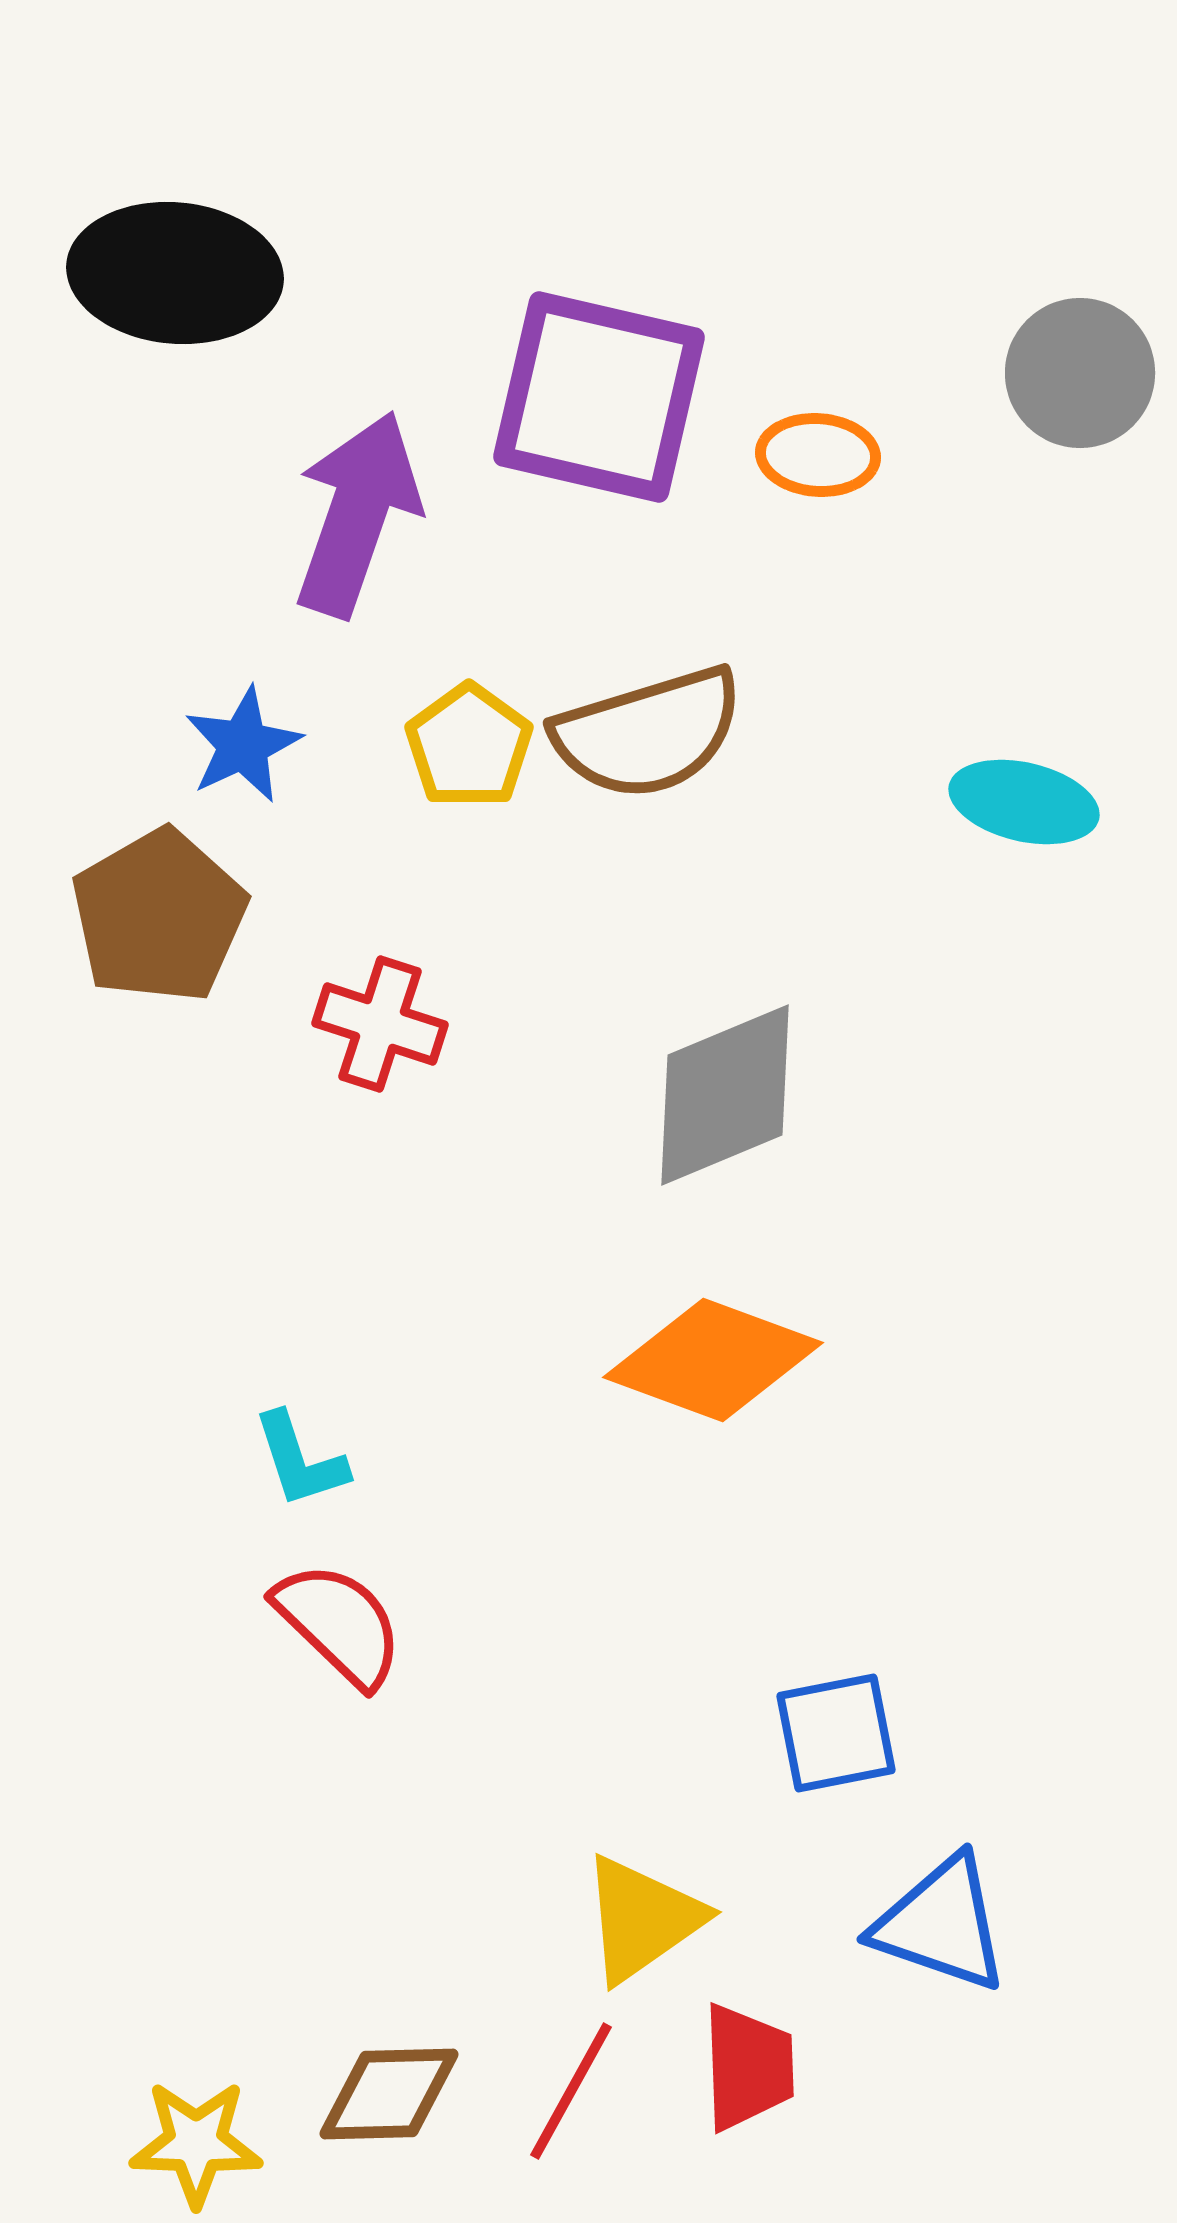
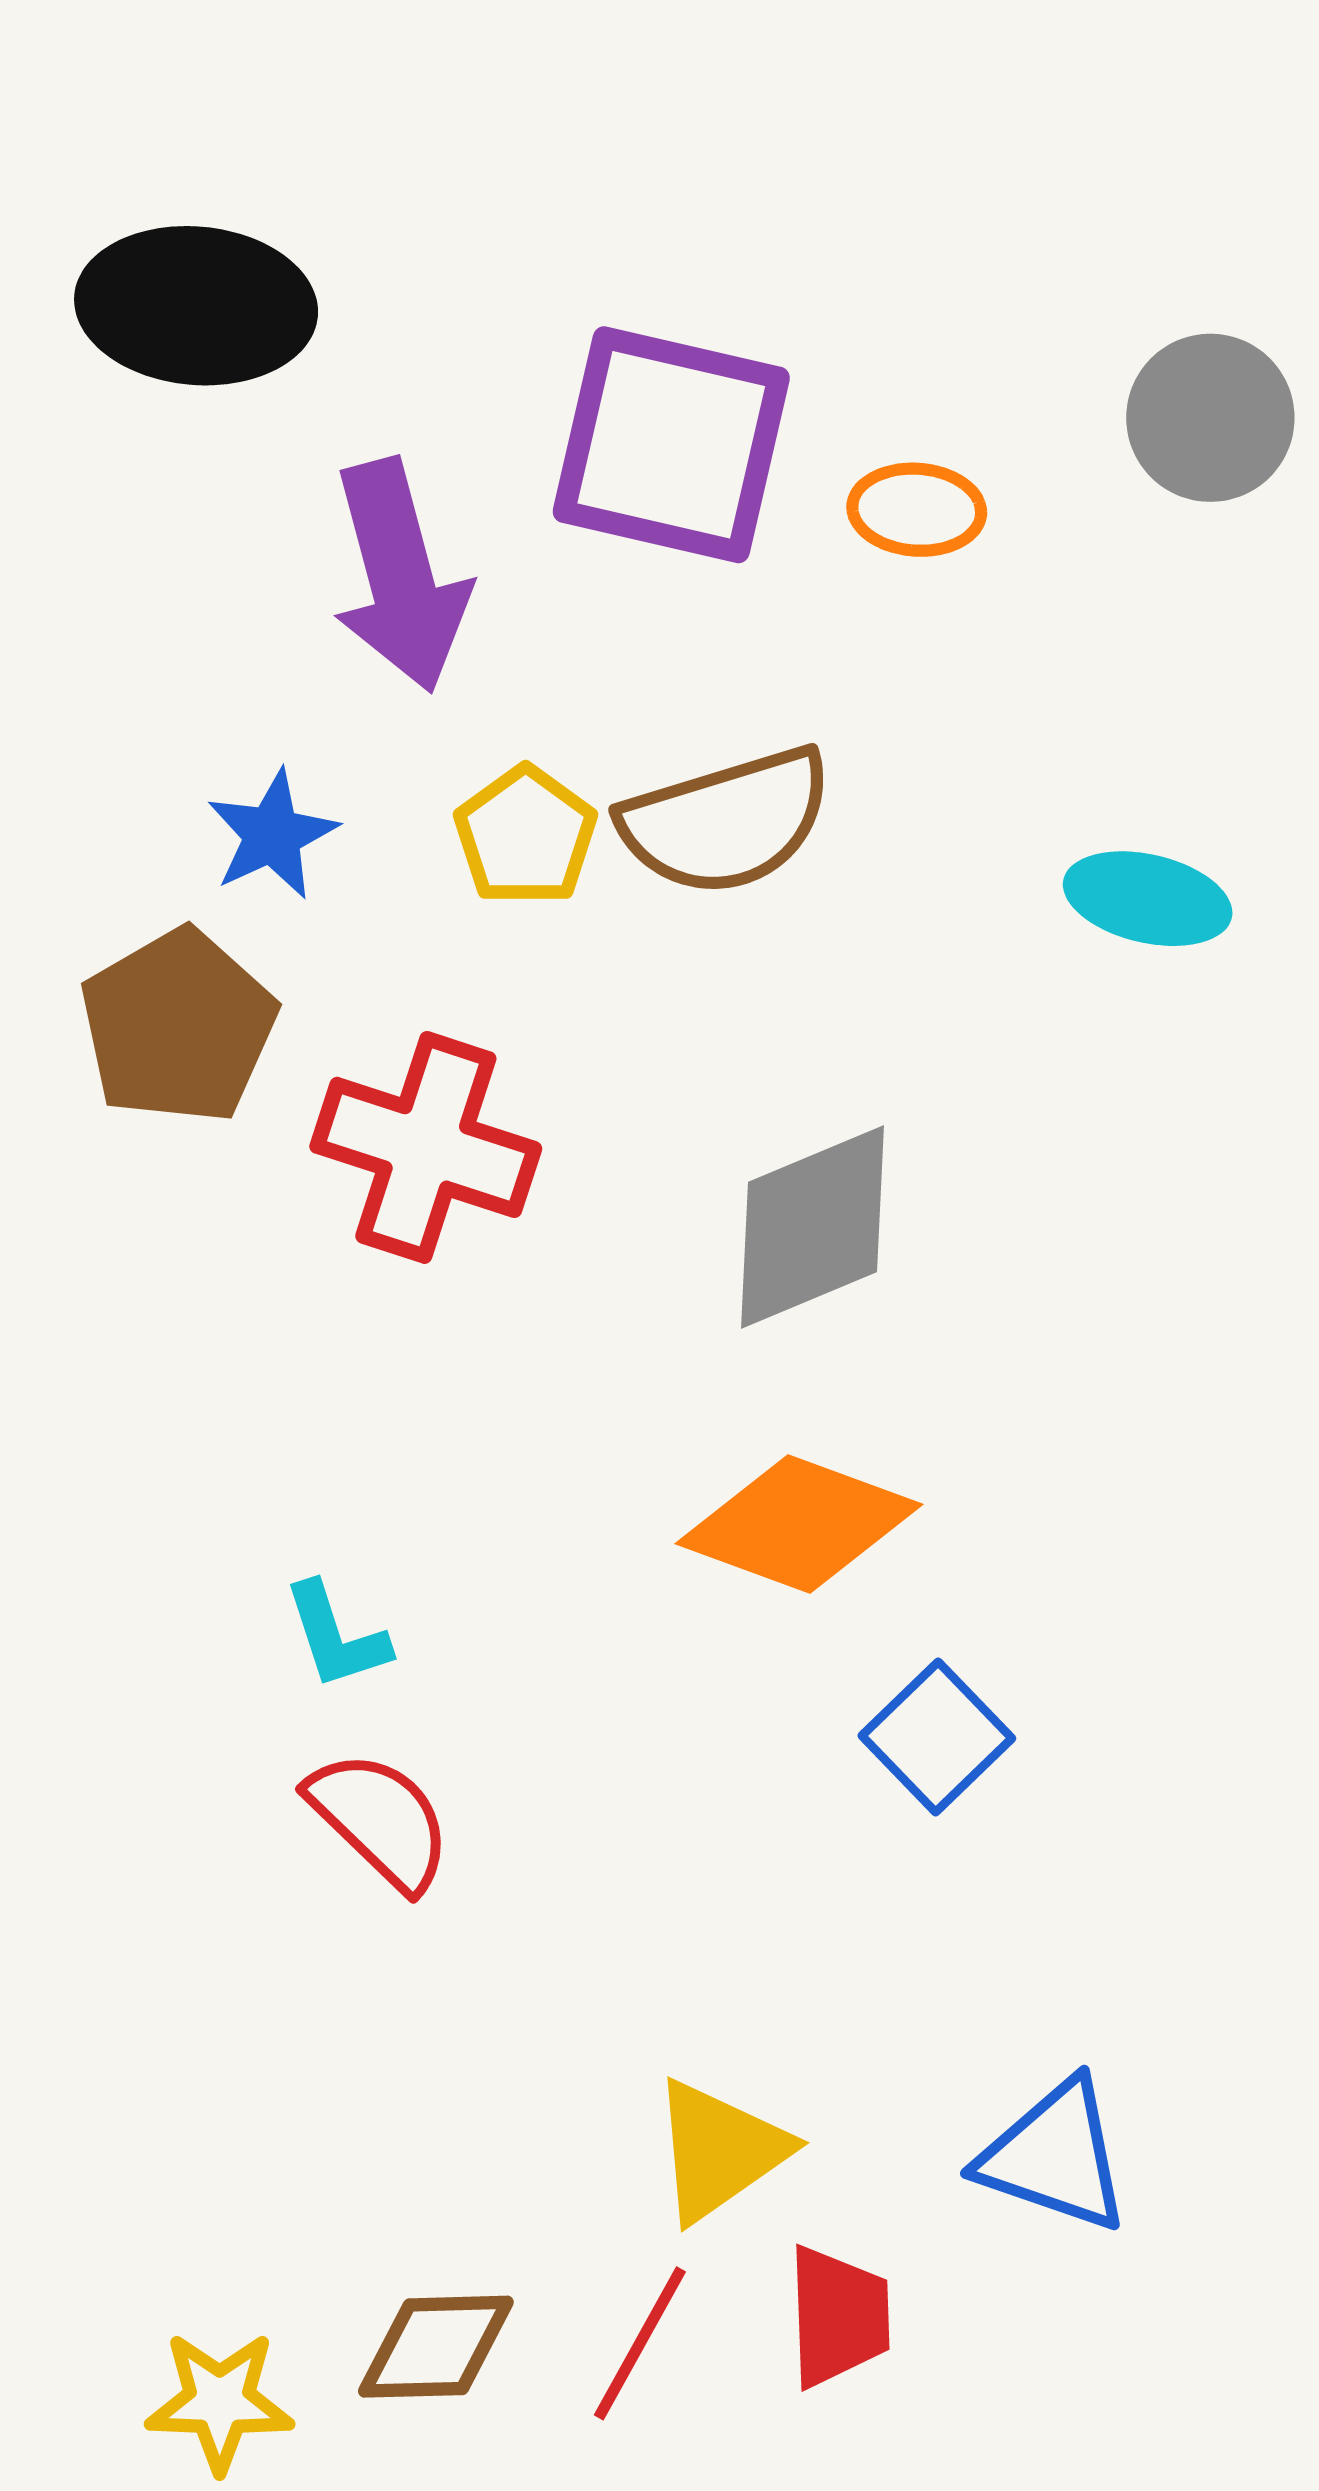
purple arrow: (357, 514) -> (400, 576), turned 146
red cross: (380, 1024) -> (426, 1147), size x1.5
blue square: (836, 1733) -> (937, 1737), moved, turned -33

